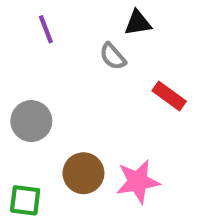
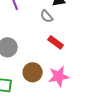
red rectangle: (169, 96) -> (56, 42), moved

